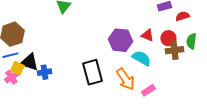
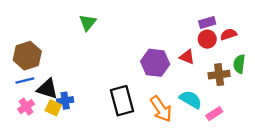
red circle: (168, 38) -> (207, 39), moved
cyan semicircle: (141, 58) -> (191, 99), moved
yellow square: (17, 68) -> (53, 108), moved
pink rectangle: (148, 90) -> (214, 114), moved

